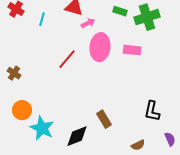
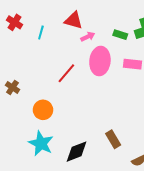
green rectangle: (120, 11) -> (120, 35), moved
orange circle: (22, 110) -> (43, 110), moved
brown rectangle: (104, 119) -> (113, 139), moved

